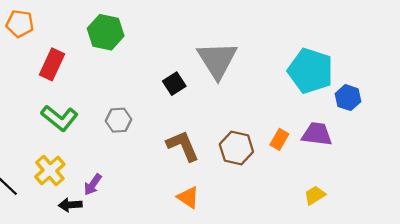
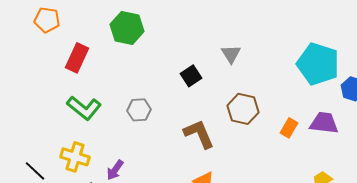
gray triangle: (217, 60) -> (231, 54), size x0.5
brown hexagon: (236, 148) -> (243, 109), moved
yellow cross: (50, 171) -> (75, 157), turned -32

